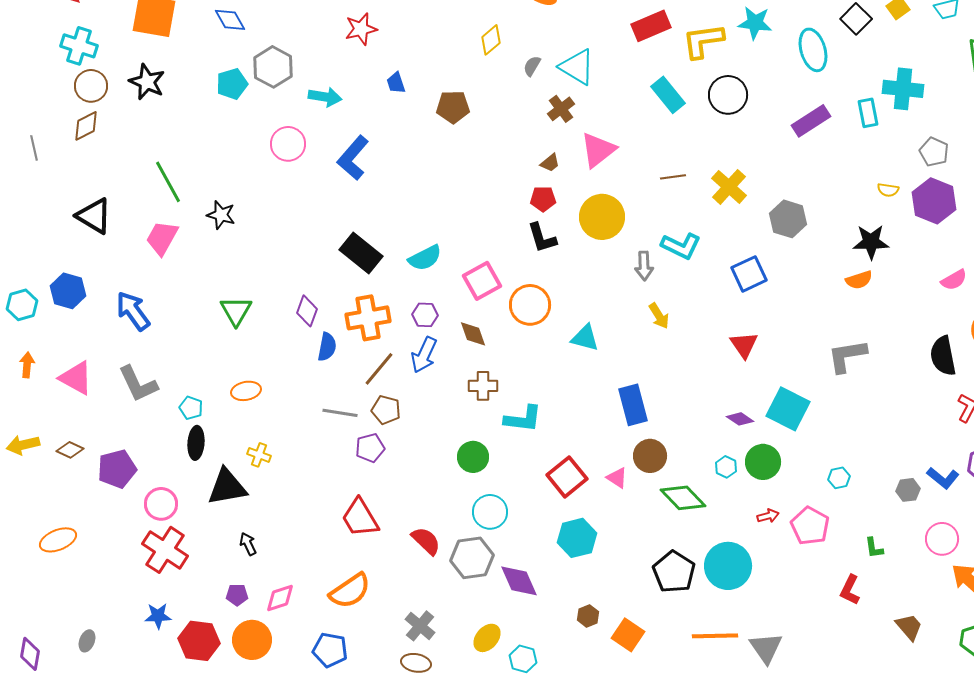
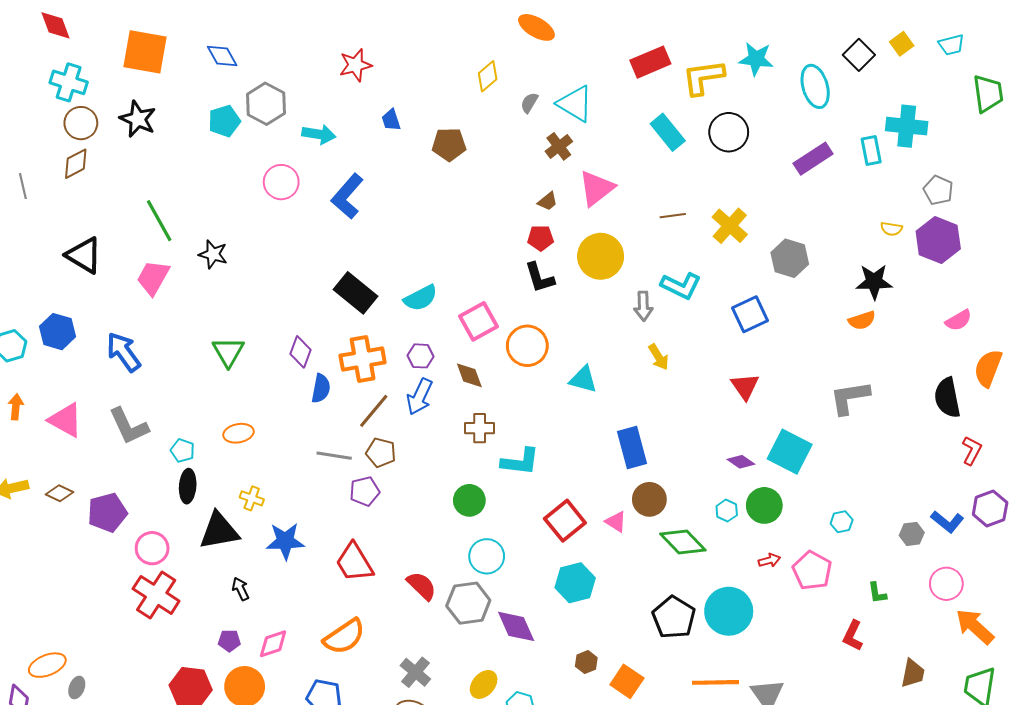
orange ellipse: (58, 540) -> (47, 665), moved
blue star: (158, 616) -> (285, 541), moved, size x1.4
brown trapezoid: (909, 627) -> (913, 673), turned 52

